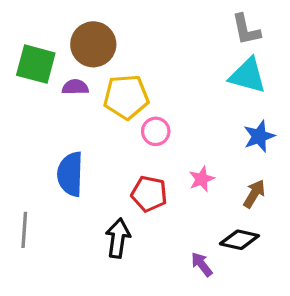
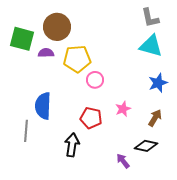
gray line: (24, 230) -> (26, 131), moved

